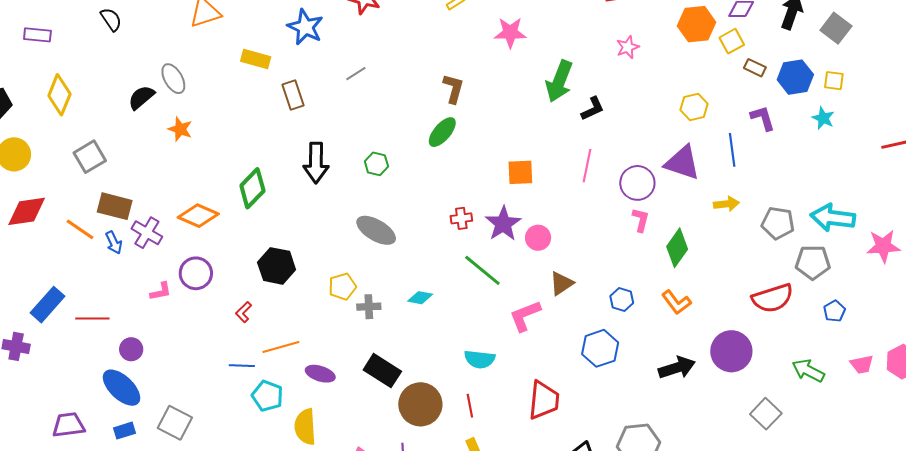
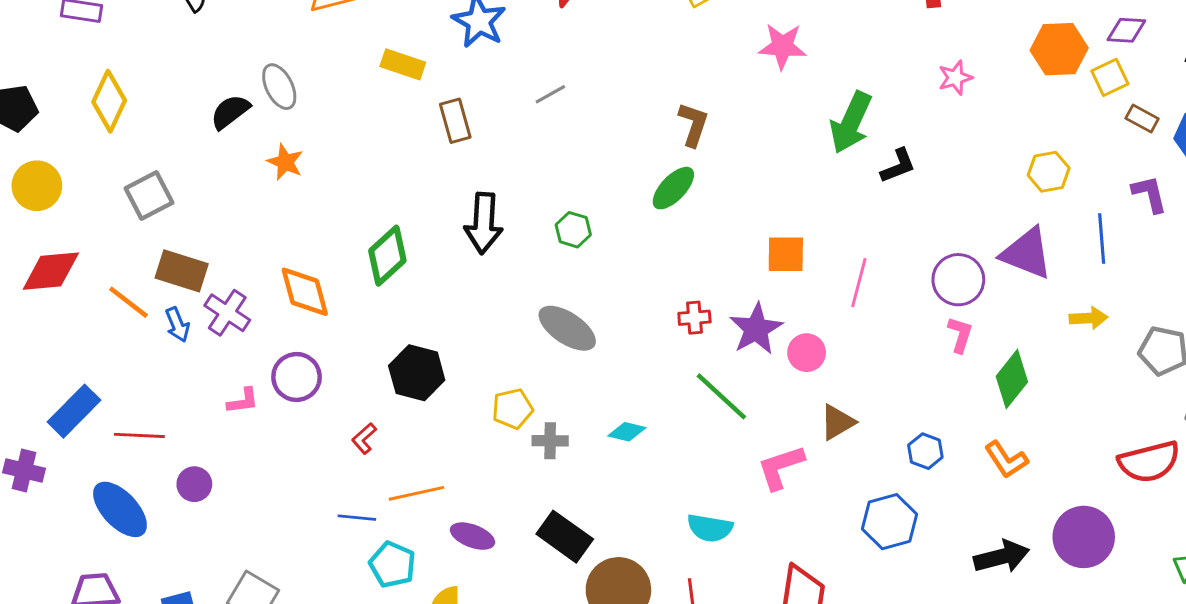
pink line: (587, 166) -> (859, 283), moved
orange diamond: (198, 216) -> (305, 292), turned 48
blue ellipse: (122, 388) -> (120, 509), moved

